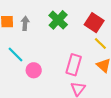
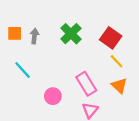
pink rectangle: (74, 65) -> (86, 84), turned -50
pink circle: (34, 70) -> (53, 96), moved

